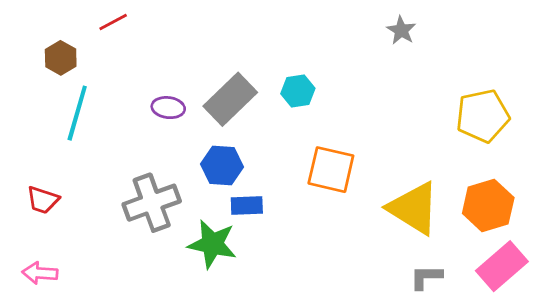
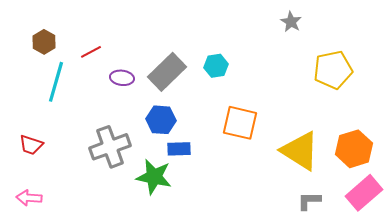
red line: (113, 22) -> (91, 52), moved
yellow pentagon: (483, 116) -> (333, 70), moved

